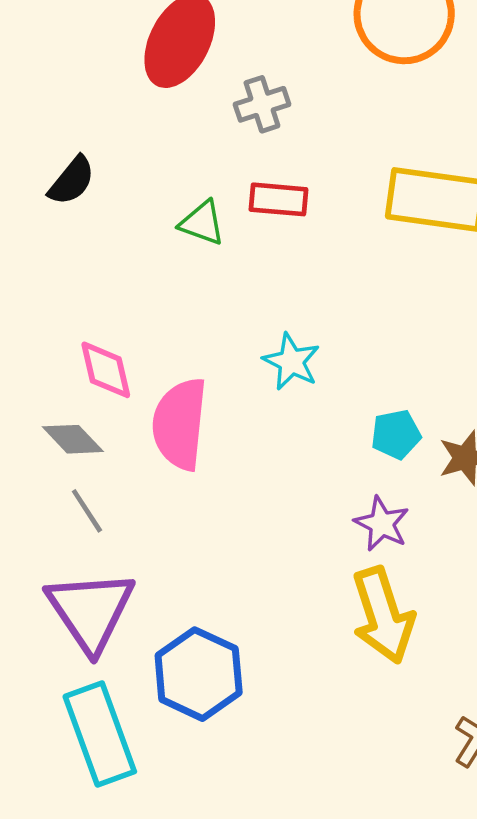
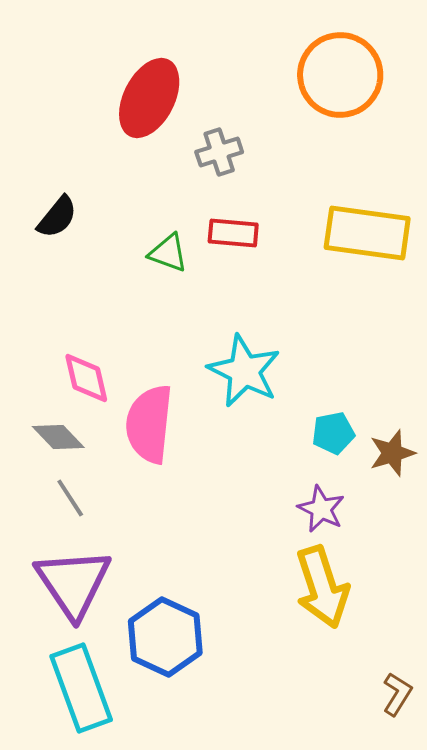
cyan star: (291, 362) -> (244, 371), size x1.5

